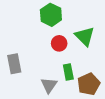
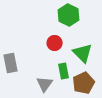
green hexagon: (51, 15) -> (69, 15), moved
green triangle: (85, 36) -> (83, 53), moved

